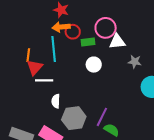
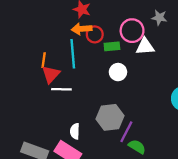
gray star: (135, 62) -> (159, 18), moved
white semicircle: (56, 101) -> (75, 131), moved
gray hexagon: (74, 118) -> (110, 117), moved

